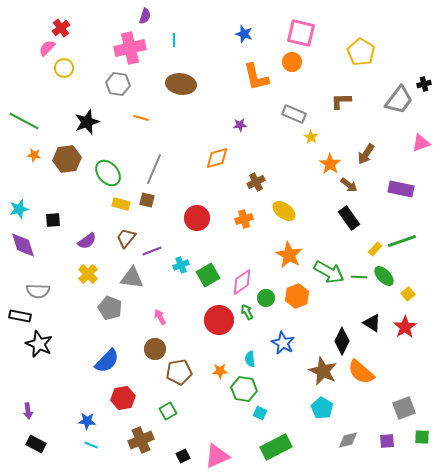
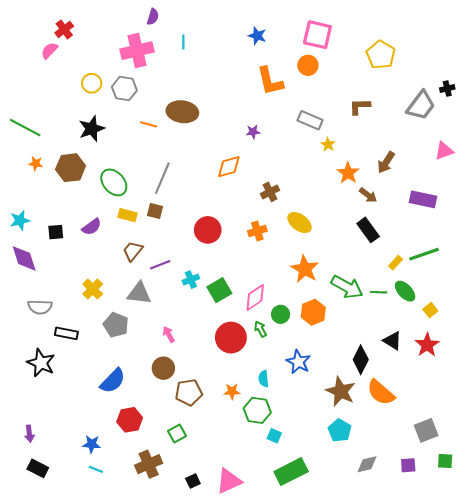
yellow circle: (64, 68) -> (92, 83), moved
brown ellipse: (181, 84) -> (182, 112), moved
purple semicircle: (87, 241) -> (92, 227), moved
black rectangle: (20, 316) -> (66, 333), moved

